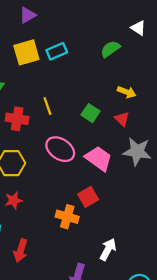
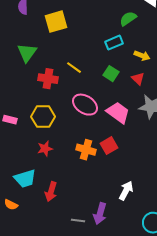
cyan rectangle: (57, 51) -> (114, 43), moved
yellow line: (47, 106) -> (74, 68), turned -35
orange cross: (67, 217) -> (86, 150), moved

